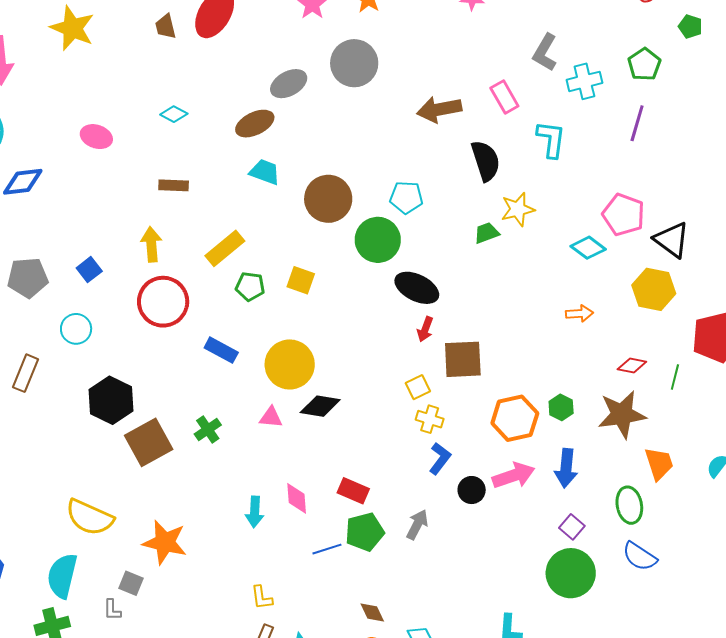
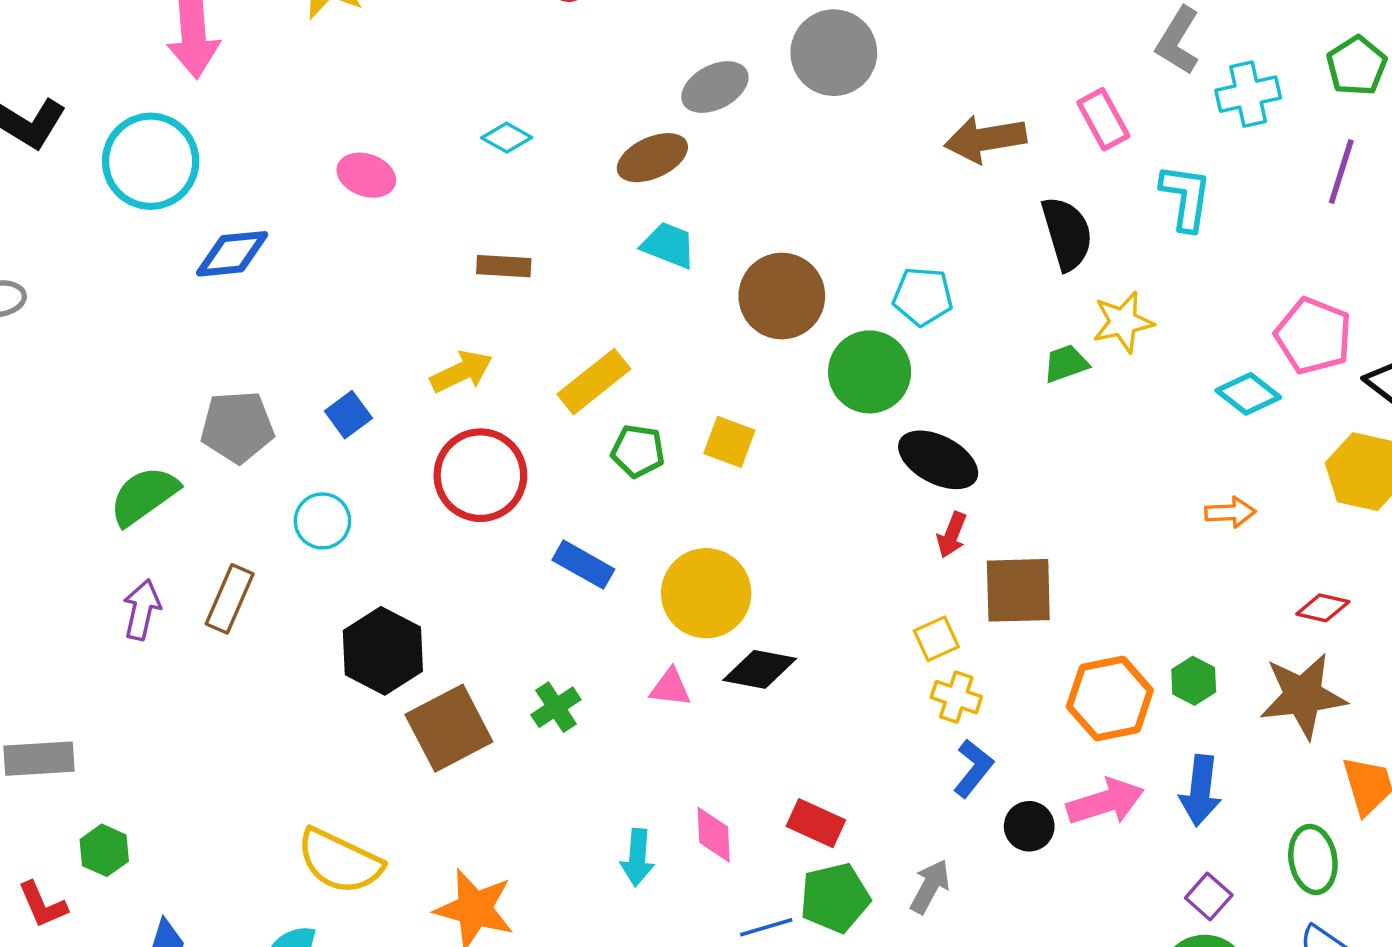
yellow arrow: (151, 244) -> (461, 372), turned 68

